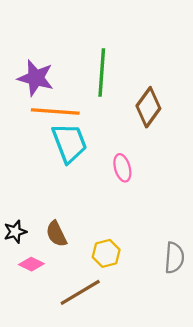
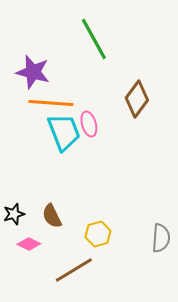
green line: (102, 73) -> (94, 39), moved, turned -33
pink ellipse: (122, 168) -> (89, 124), moved

